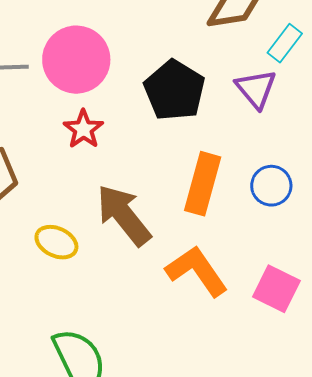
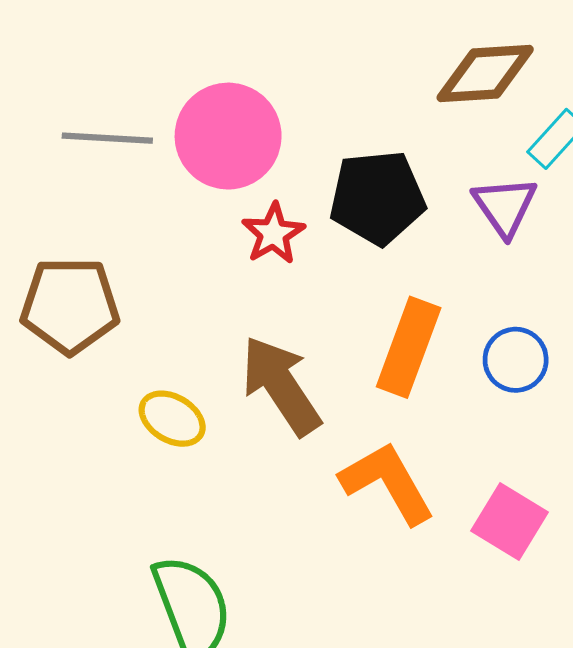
black pentagon: (175, 90) -> (377, 198), turned 30
red star: (83, 129) -> (273, 234), moved

